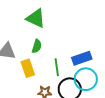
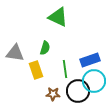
green triangle: (36, 18) -> (58, 17), moved

